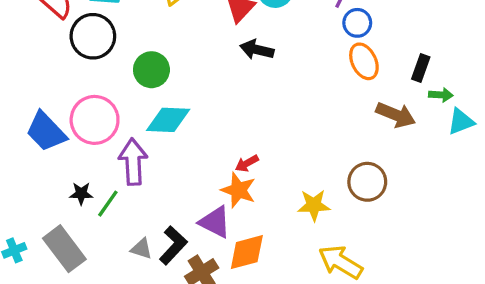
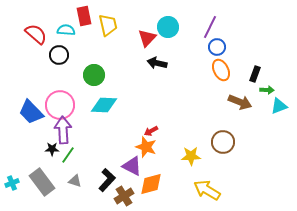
black circle: (93, 36) -> (59, 55), size x0.7
purple arrow: (133, 162) -> (63, 130), moved
gray triangle: (141, 249) -> (75, 181), moved

